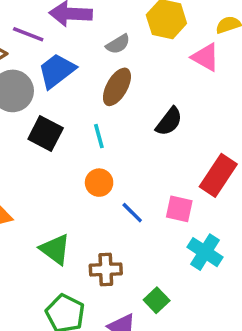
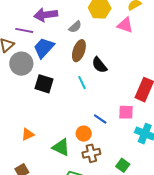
black semicircle: (169, 121) -> (99, 65), moved, turned 114
cyan line: (99, 136) -> (82, 83), moved
orange circle: (99, 183) -> (84, 134), moved

